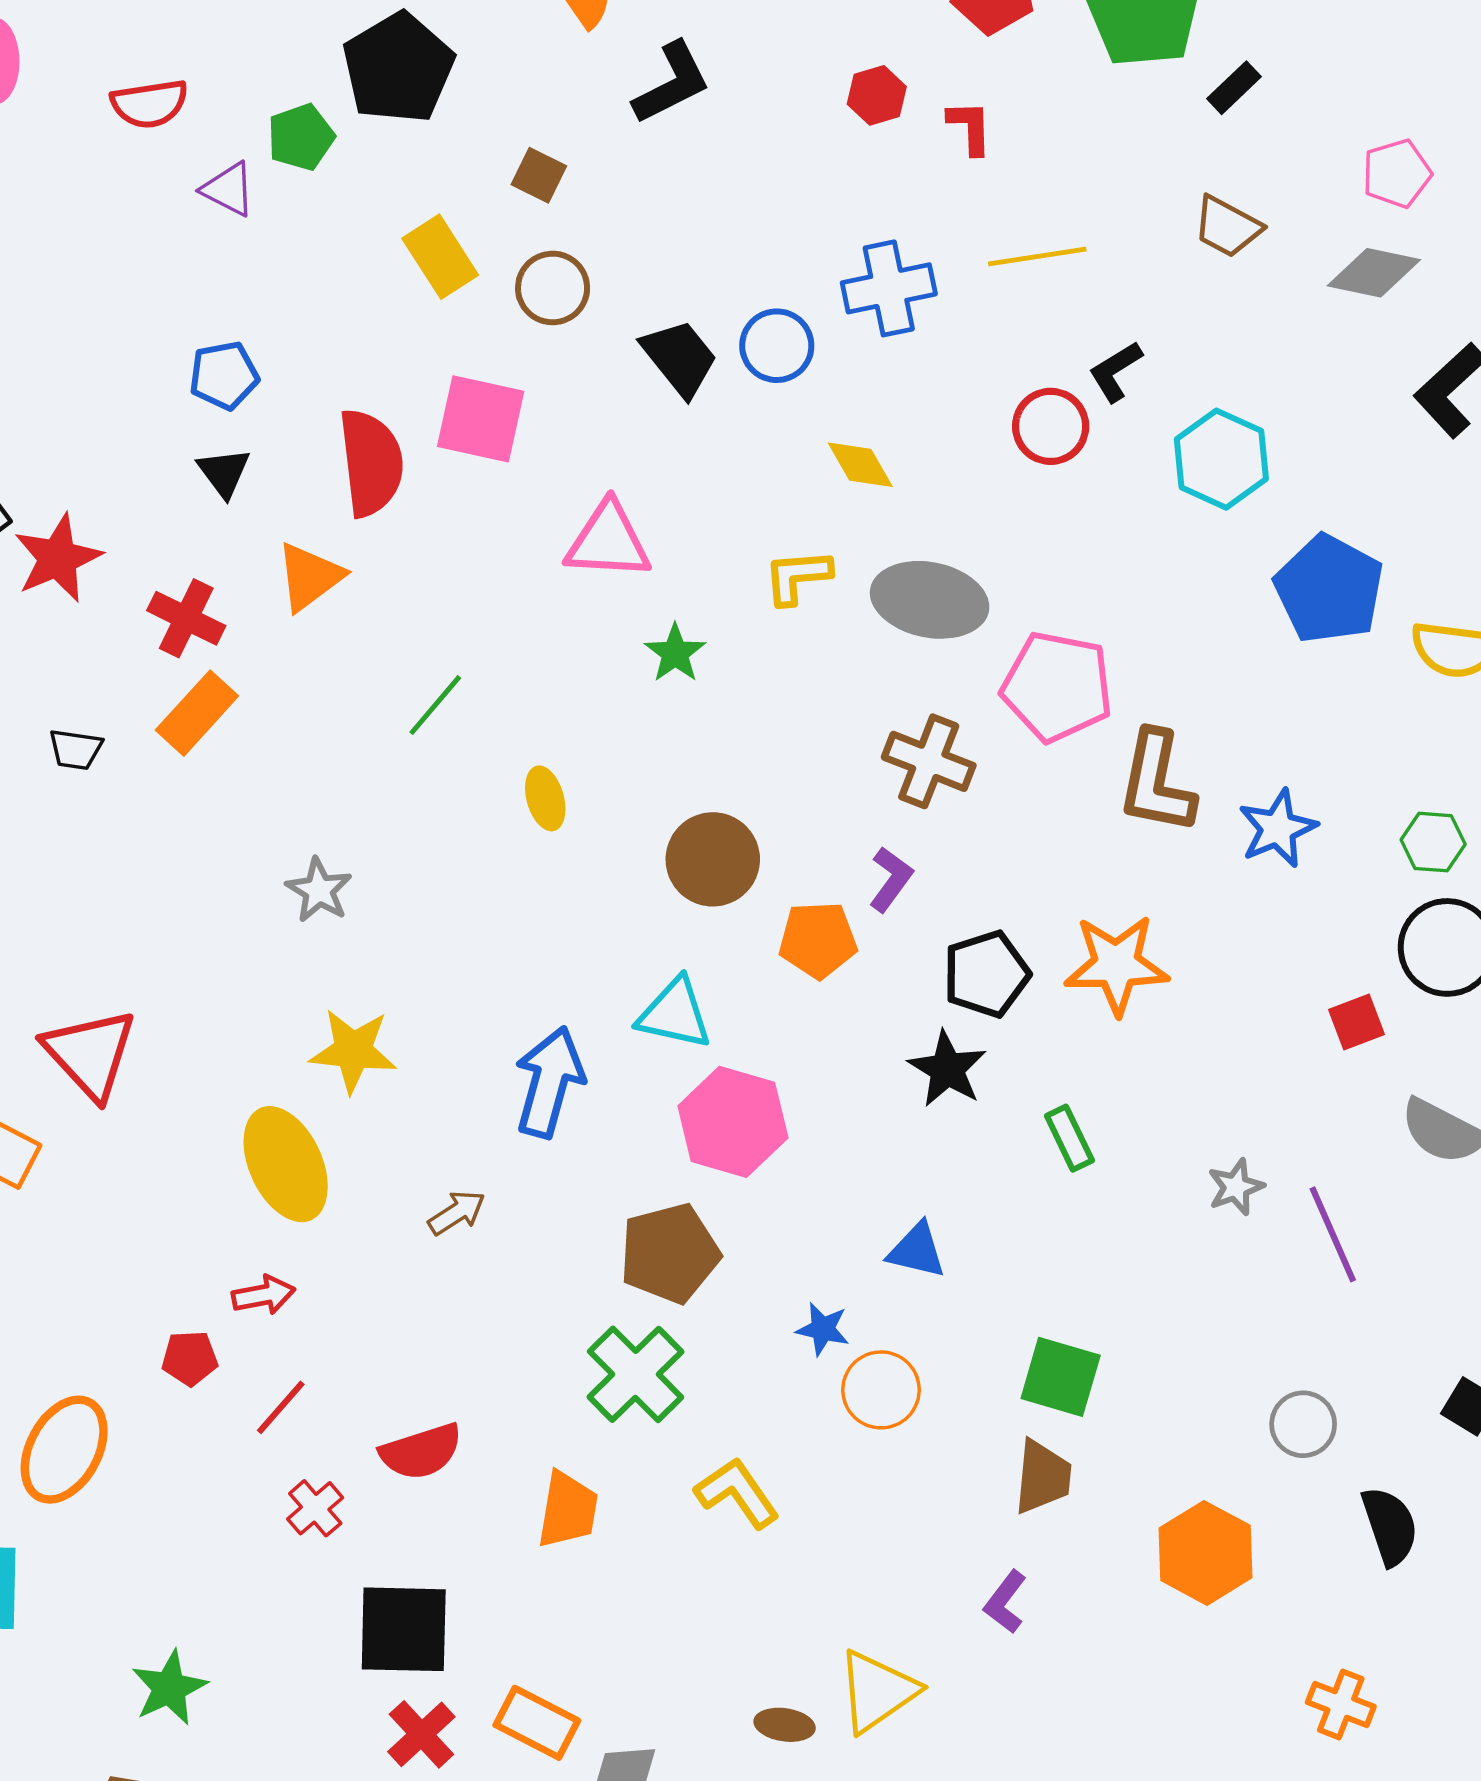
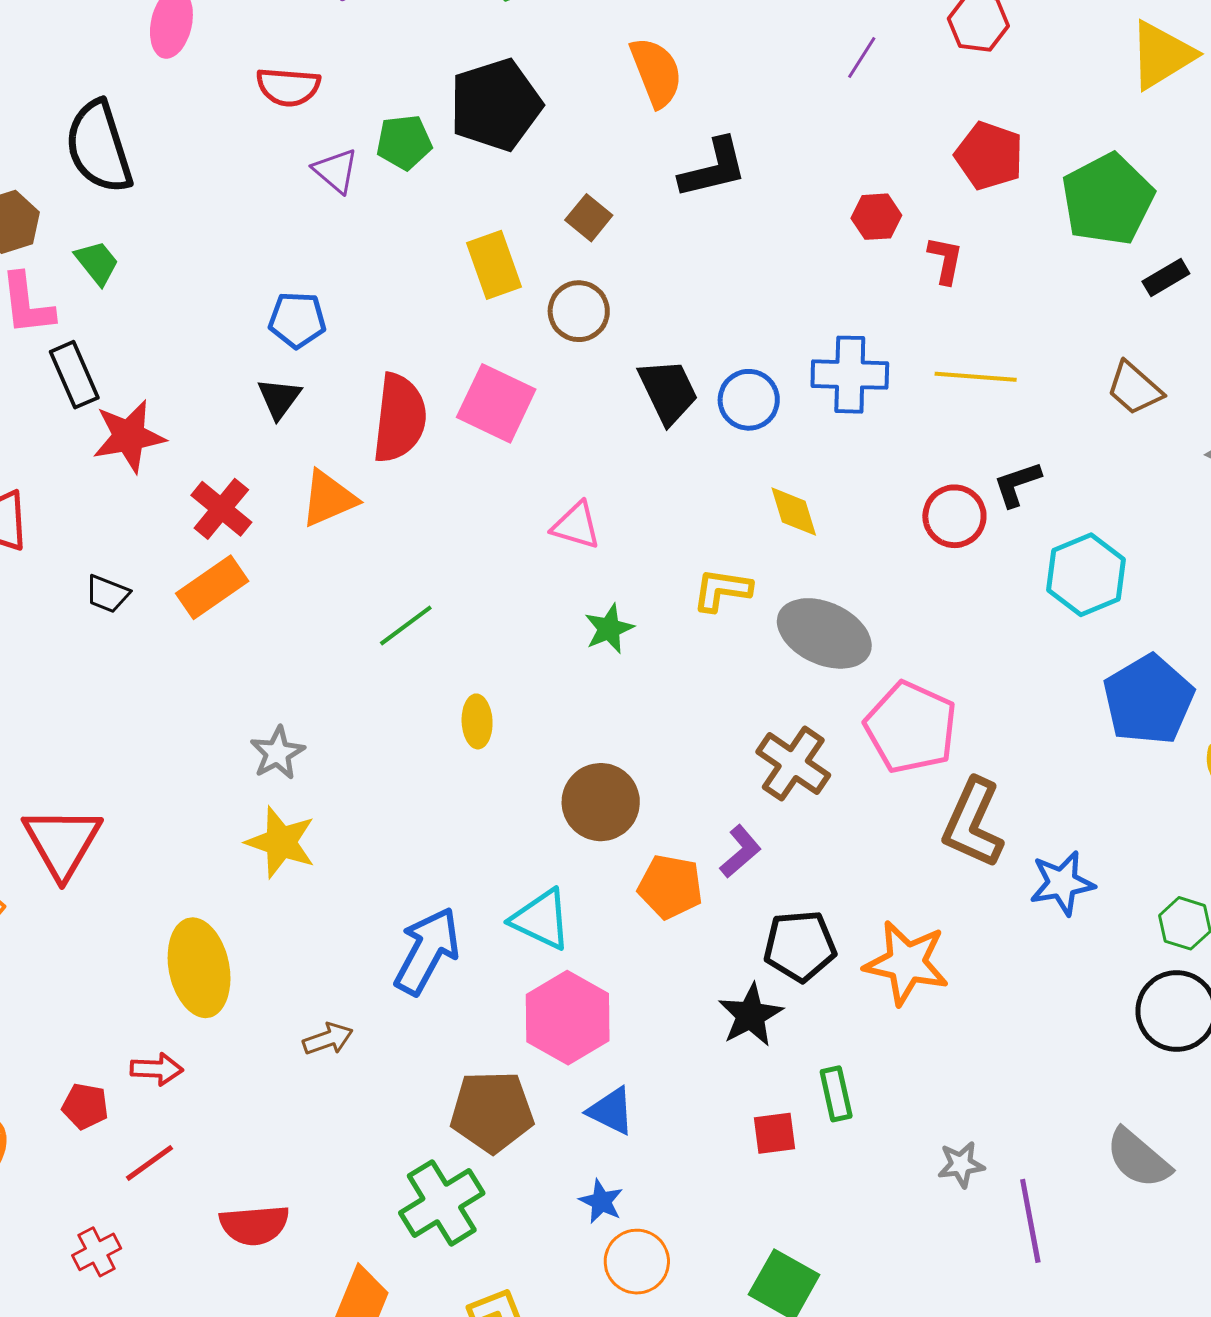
pink triangle: (608, 541) -> (576, 526), size x0.7
red square: (1356, 1022) -> (774, 1133), moved
yellow star: (353, 1051) -> (281, 842), moved
blue triangle: (917, 1250) -> (611, 1111), moved
red cross: (315, 1508) -> (97, 1252), moved

